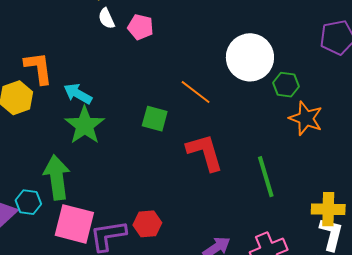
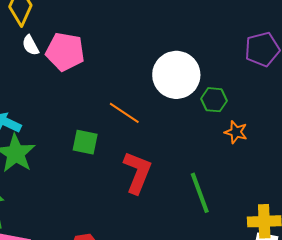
pink pentagon: (140, 27) -> (65, 52), size x1.5
orange star: (306, 118) -> (236, 132), size x0.7
red L-shape: (205, 152) -> (137, 172), turned 42

